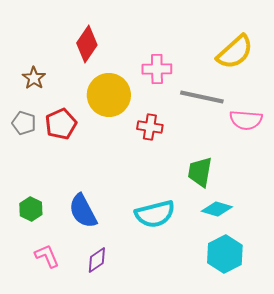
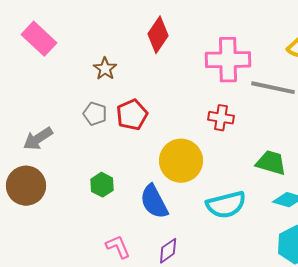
pink cross: (157, 69) -> (228, 60), size x1.5
yellow circle: (109, 95) -> (181, 161), moved
green trapezoid: (200, 172) -> (271, 163), turned 96
green hexagon: (31, 209) -> (102, 185), moved

